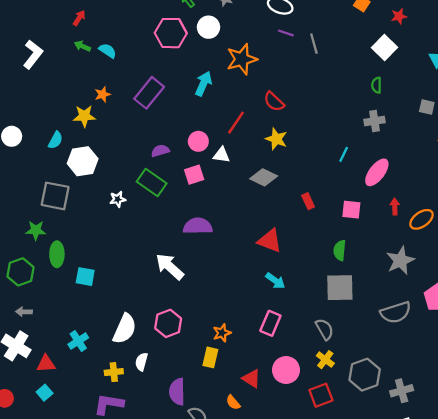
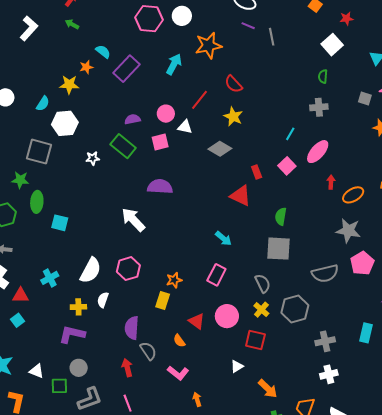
cyan semicircle: (108, 51) -> (103, 52), moved
pink square: (351, 210) -> (287, 166), moved, turned 36
red triangle: (270, 241) -> (241, 196), moved
gray star: (400, 260) -> (348, 231), moved, turned 30
gray hexagon: (365, 375) -> (295, 309), moved
red square: (321, 395) -> (255, 340), turned 30

